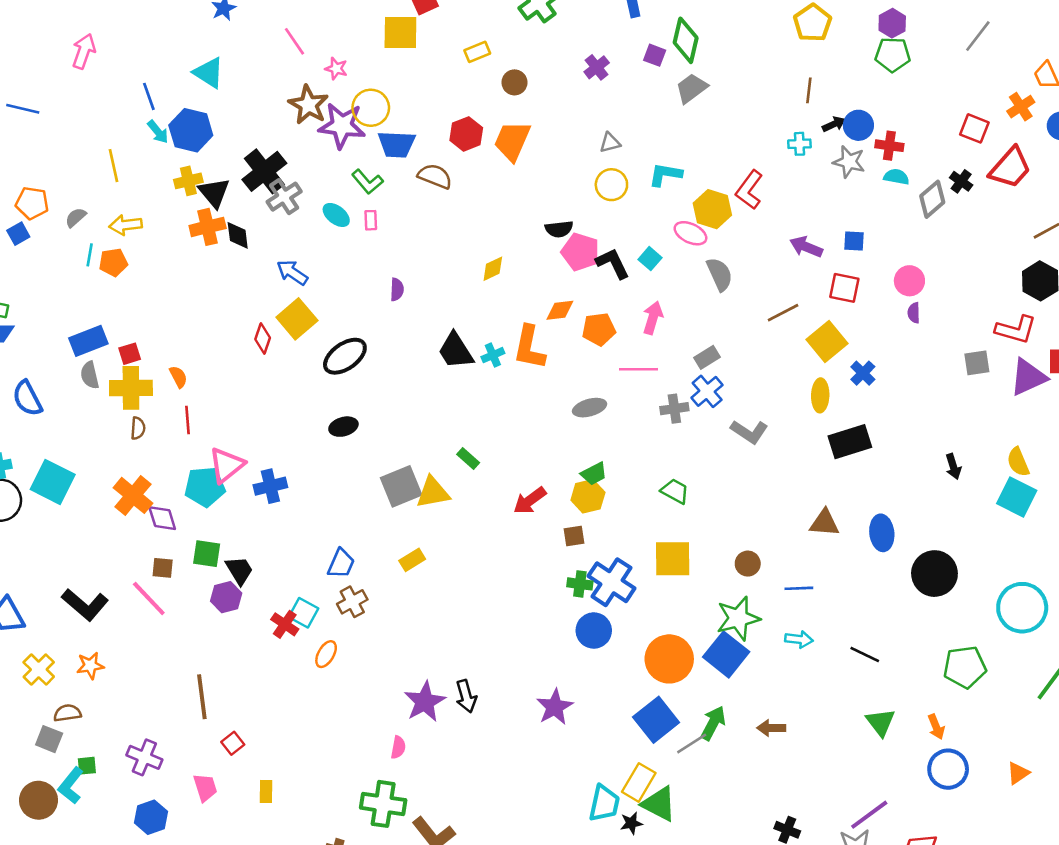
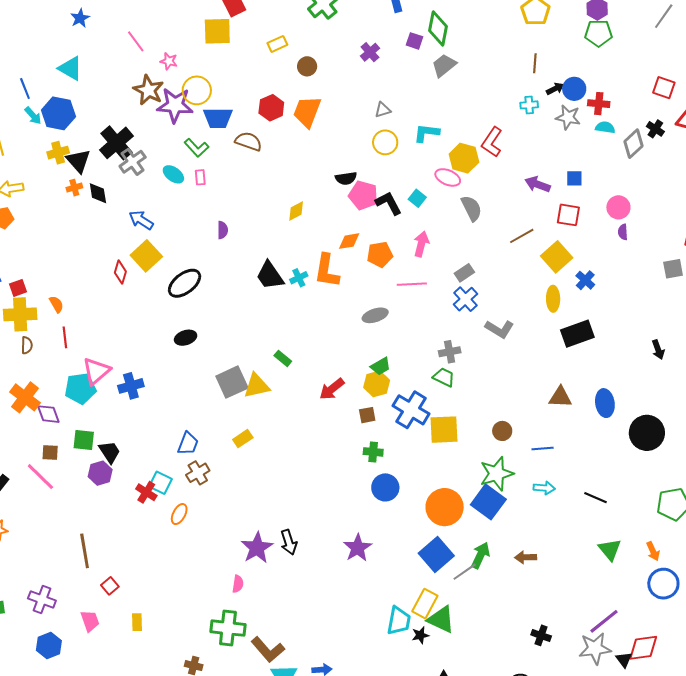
orange cross: (208, 227) -> (74, 188), size x0.6
gray cross: (674, 409) -> (450, 352), moved
blue cross: (612, 582) -> (411, 410), moved

